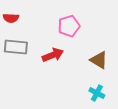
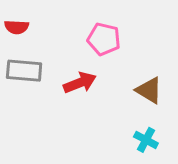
pink pentagon: (69, 26) -> (104, 39), turned 30

